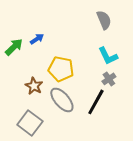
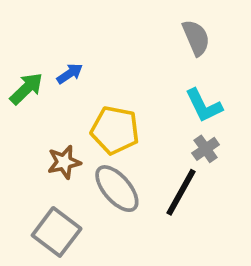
brown star: (34, 86) -> (64, 162), turned 30

